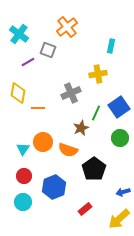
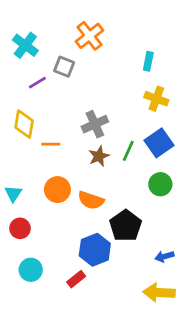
yellow cross: (98, 74) -> (156, 99), moved, turned 30
brown star: (81, 128) -> (99, 156), moved
cyan triangle: (23, 149) -> (13, 194), moved
red circle: (24, 176) -> (20, 228), moved
blue hexagon: (54, 187) -> (95, 250), moved
red rectangle: (85, 209) -> (76, 279), moved
yellow arrow: (119, 219) -> (159, 292), turned 45

